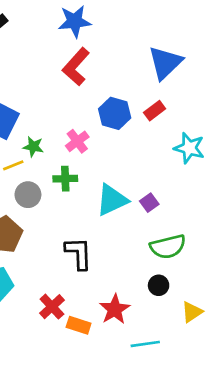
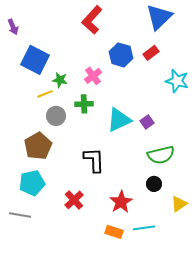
orange rectangle: (79, 325) -> (114, 232), moved

